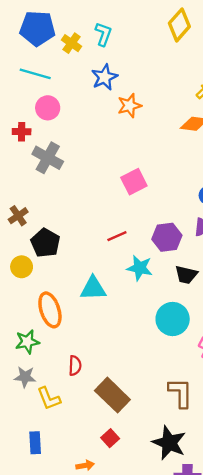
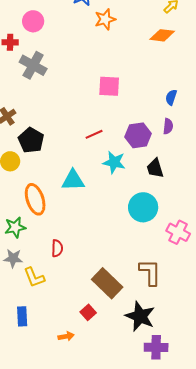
pink square: (134, 182) -> (109, 86), turned 30
black trapezoid: (186, 275) -> (155, 168), turned 60
brown rectangle: (112, 395) -> (107, 283), moved

